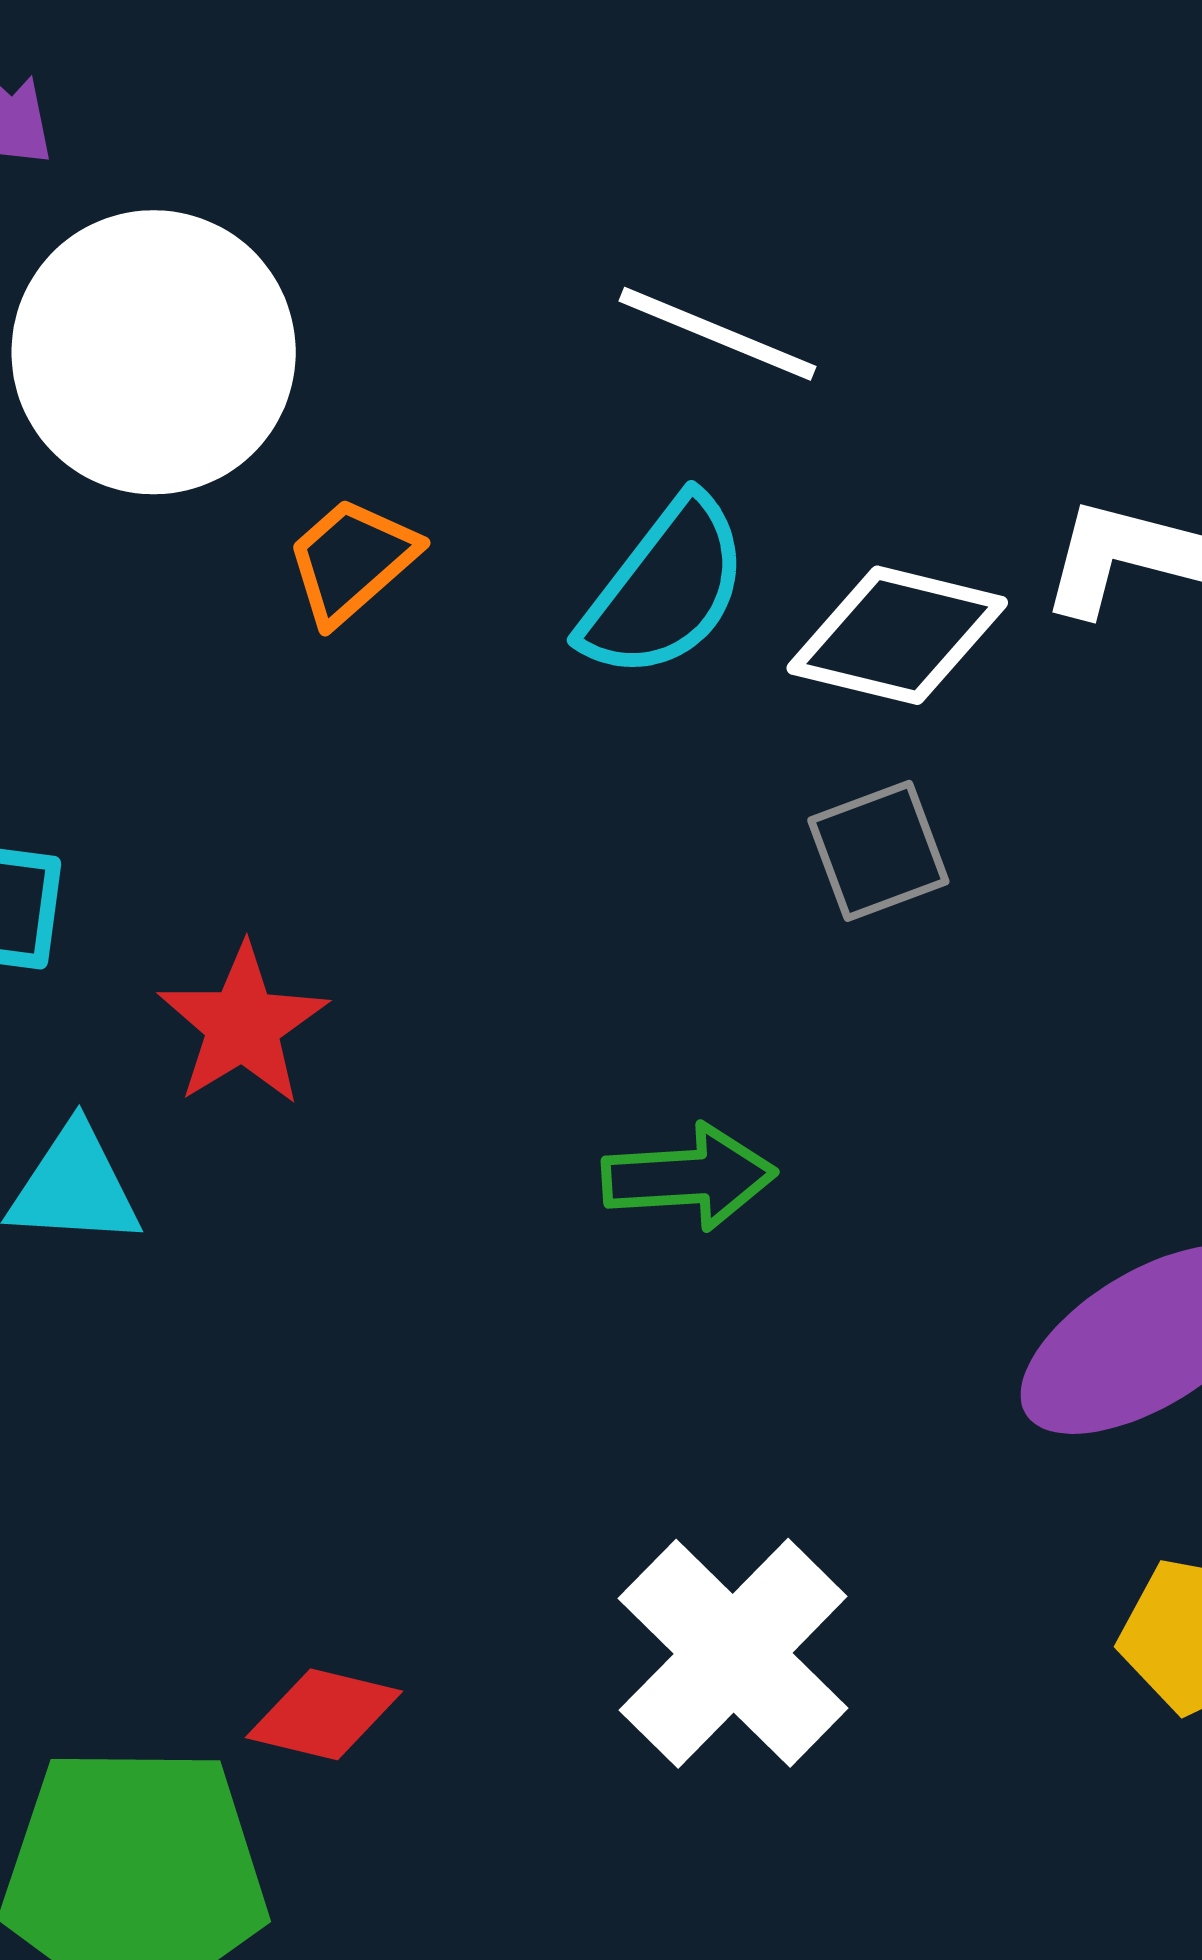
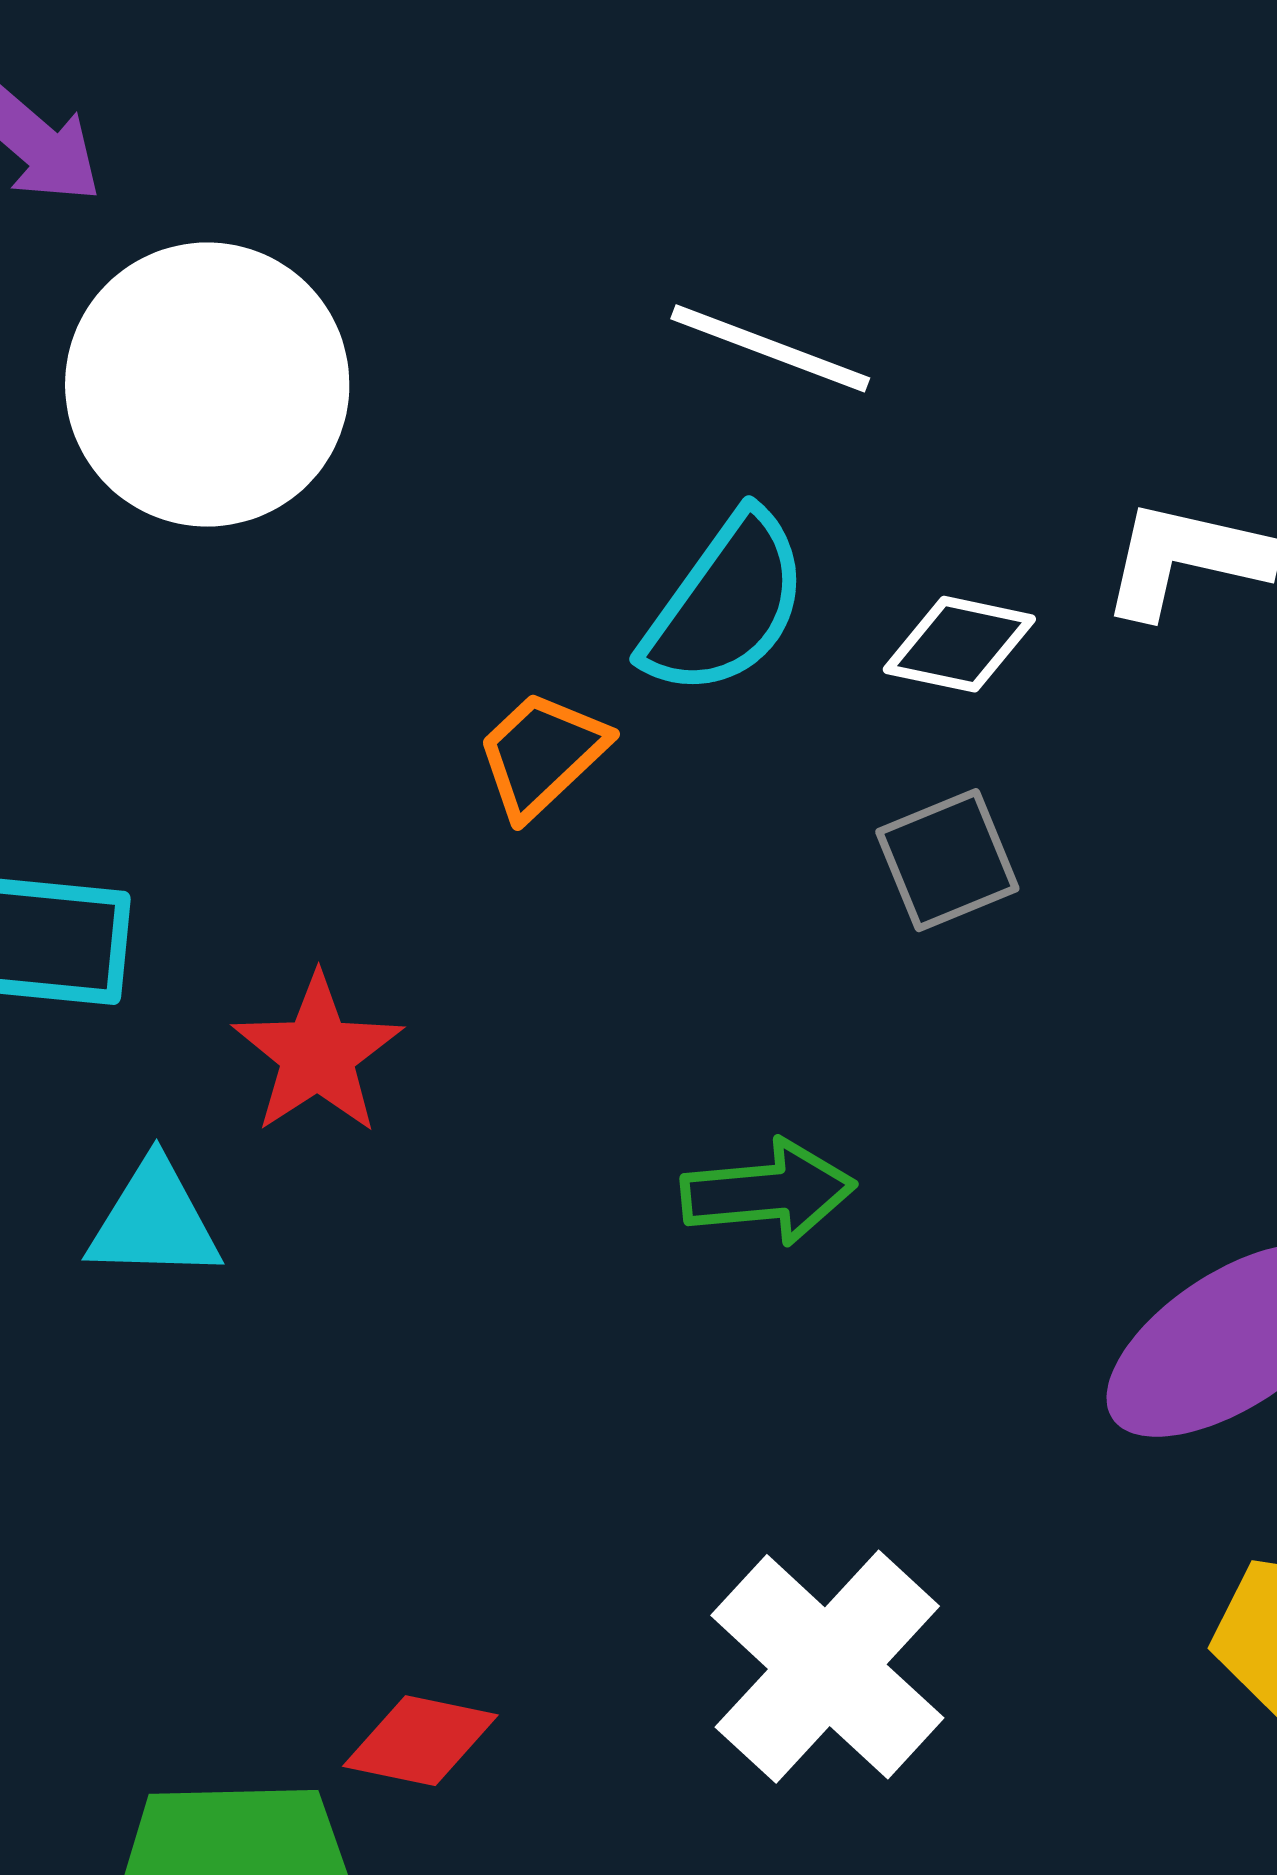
orange trapezoid: (352, 561) -> (542, 754), moved
white diamond: (897, 635) -> (959, 644), size x0.7

